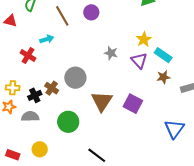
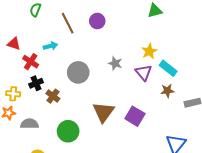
red triangle: (10, 21) -> (14, 44), moved
gray circle: (75, 78) -> (78, 72), moved
black cross: (35, 95) -> (36, 83), moved

